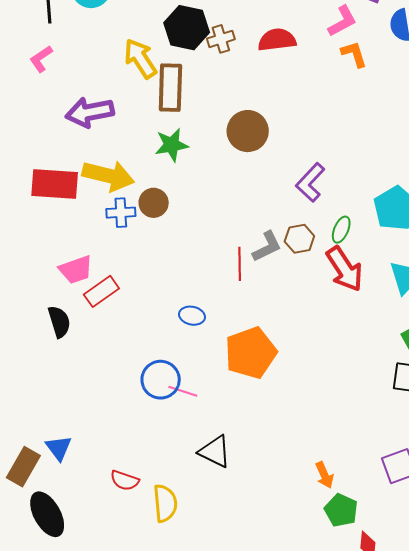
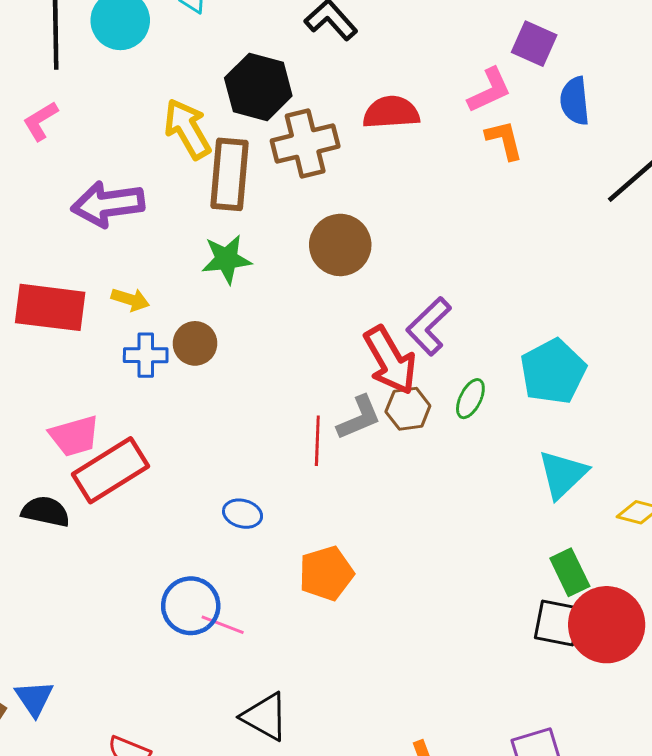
brown cross: (221, 39) -> (305, 143), moved, size x1.6
yellow arrow: (108, 176) -> (130, 299), size x0.5
red arrow: (345, 269) -> (390, 360), moved
red rectangle: (101, 291) -> (110, 470), size x1.4
black semicircle: (59, 322) -> (46, 512), turned -64
orange pentagon: (251, 353) -> (326, 573), size x0.7

